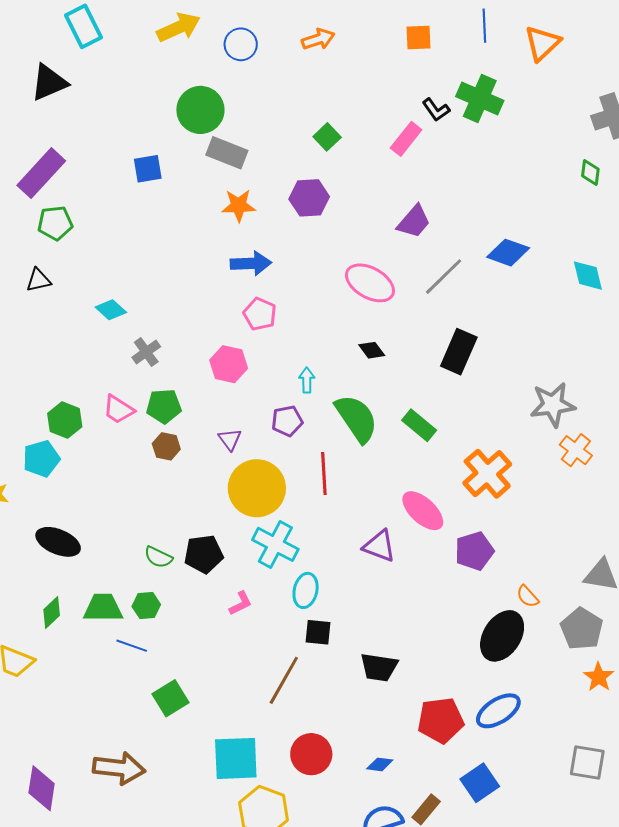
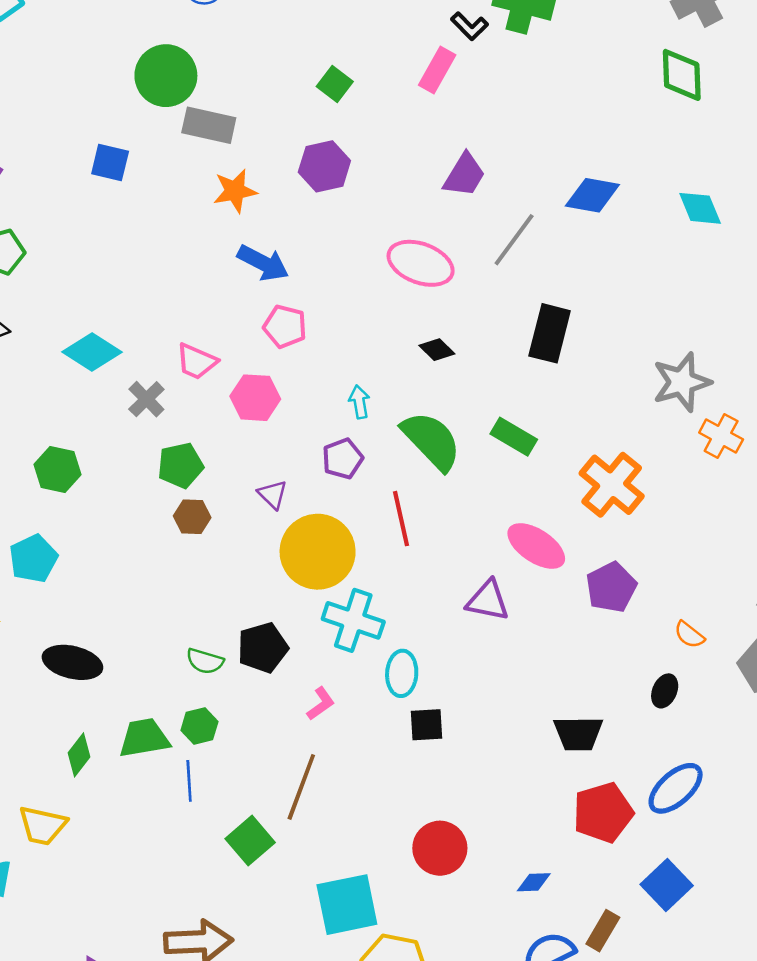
blue square: (148, 169) -> (110, 162), turned 32
green diamond: (590, 173) -> (682, 75), size x1.6
blue arrow: (251, 263) -> (263, 263), turned 39
cyan diamond: (111, 310) -> (92, 352), size x1.4
pink trapezoid: (119, 409) -> (197, 361), moved
green hexagon: (65, 420) -> (58, 470), moved
black ellipse: (502, 636) -> (665, 691), size x0.5
blue line: (132, 646) -> (189, 781), turned 76
black trapezoid: (379, 667) -> (578, 734), moved
brown line: (284, 680) -> (301, 787), moved
red circle: (311, 754) -> (440, 848), moved

